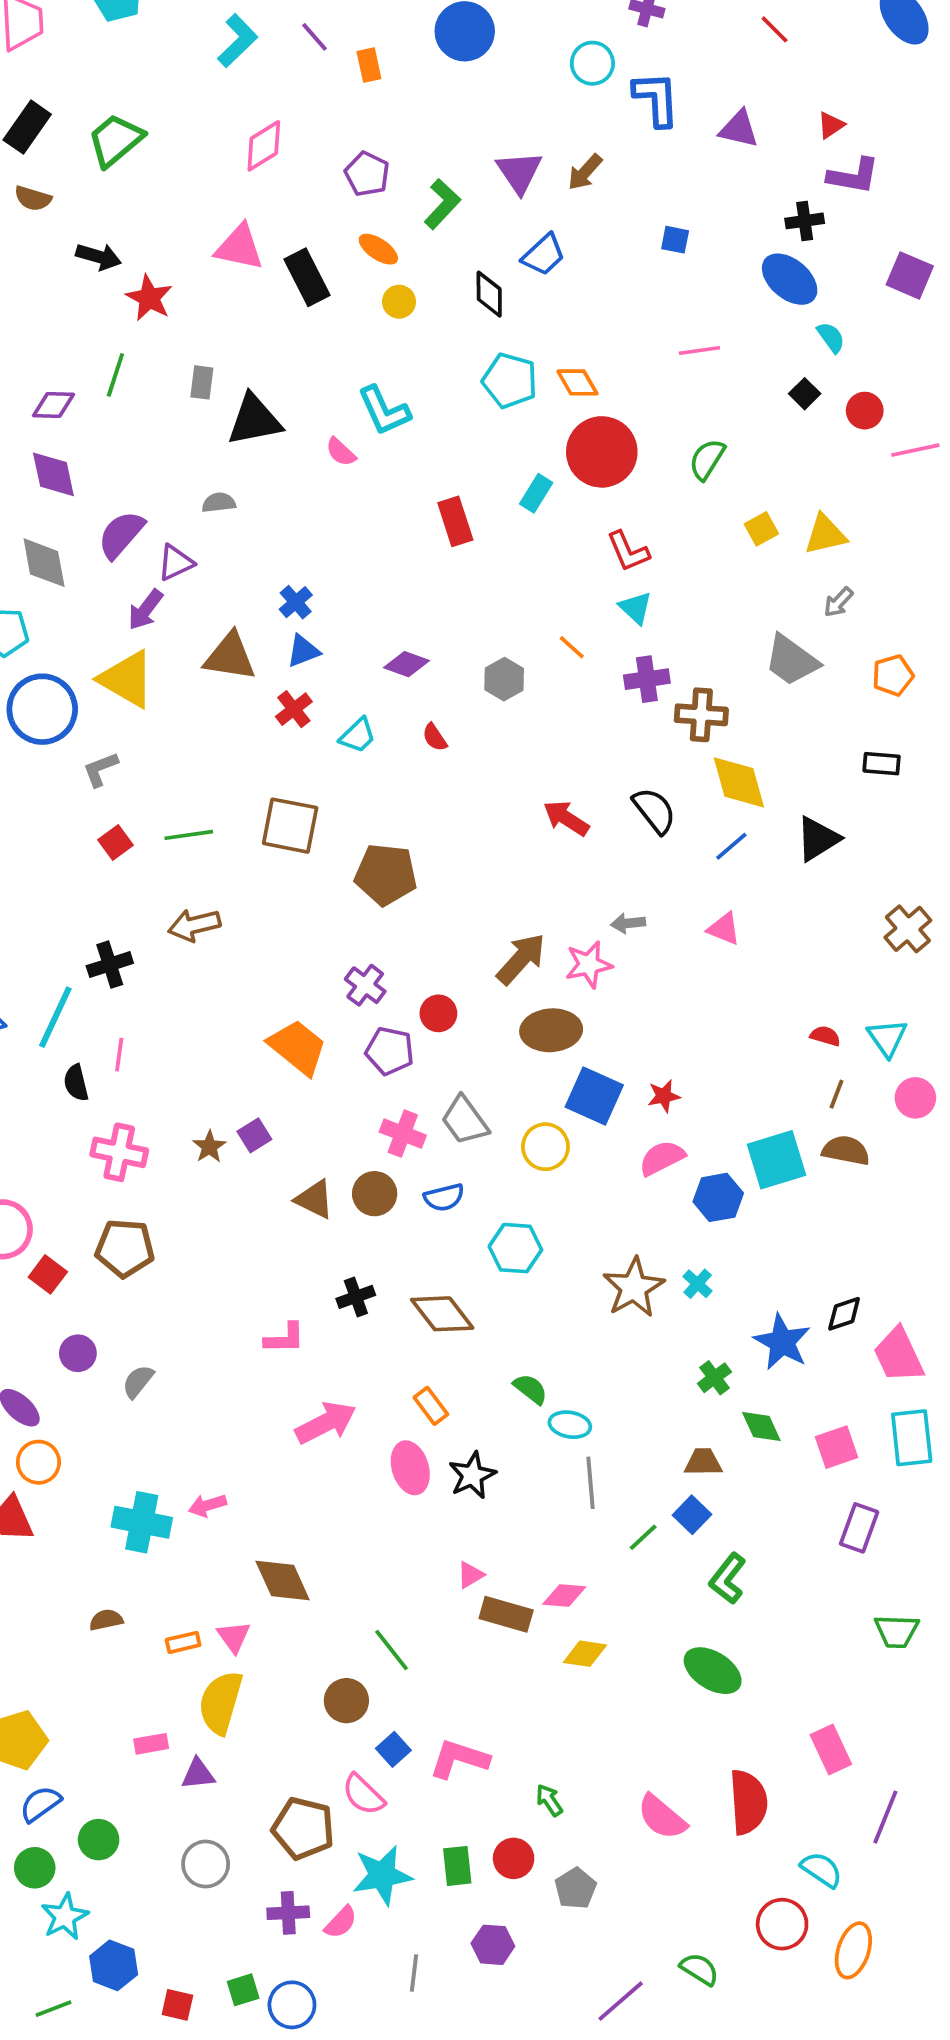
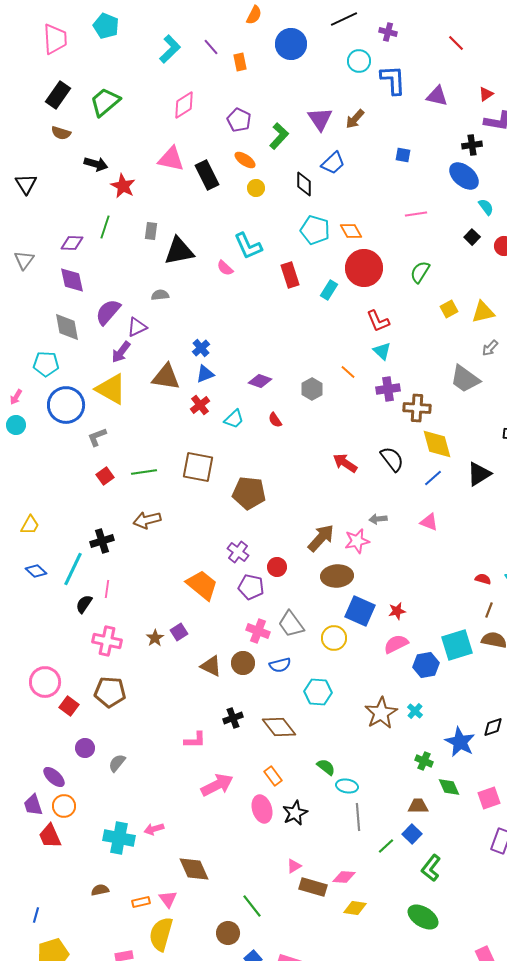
red rectangle: (455, 521) -> (290, 275), moved
black semicircle: (76, 1083) -> (84, 604), turned 48
green cross: (714, 1378) -> (424, 761), turned -30

